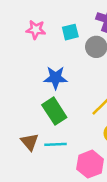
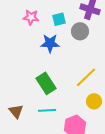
blue star: (56, 78) -> (50, 43), moved
brown triangle: (30, 142) -> (16, 111), moved

